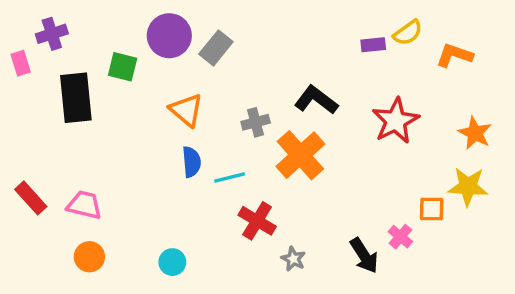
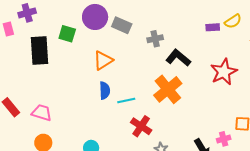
gray rectangle: (216, 48) -> (122, 25), turned 72
orange triangle: (186, 110) -> (103, 60), turned 45
gray cross: (256, 122) -> (155, 39), moved
pink cross: (400, 237) -> (224, 139), turned 32

